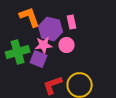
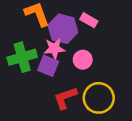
pink rectangle: (72, 22) -> (89, 20), turned -48
pink circle: (67, 45) -> (83, 60), moved

